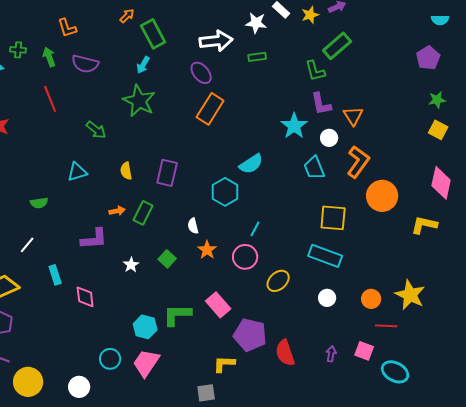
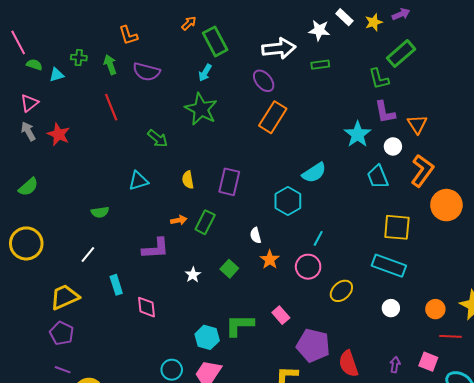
pink rectangle: (218, 305) -> (281, 315), size x0.7

